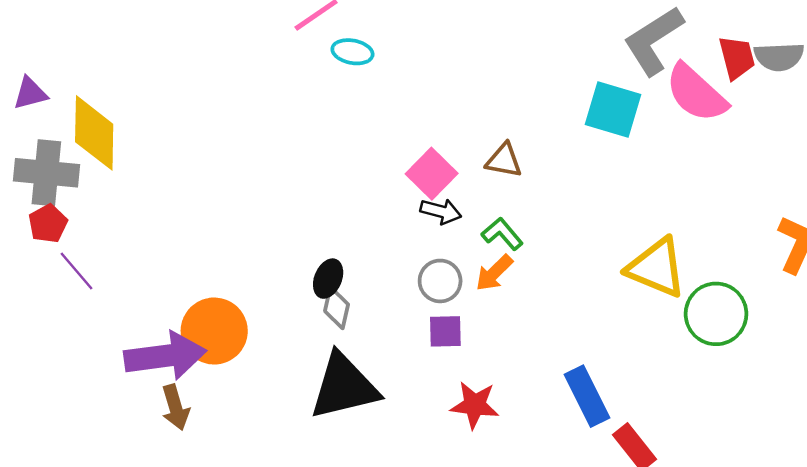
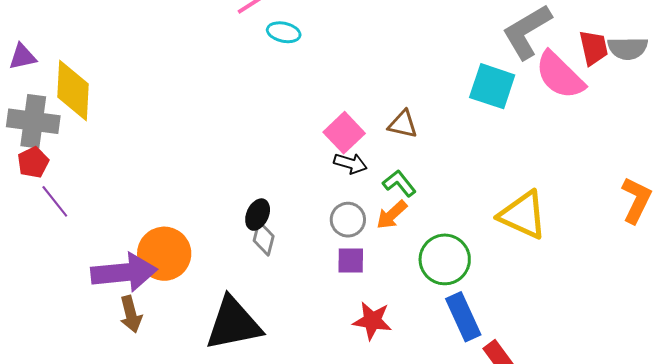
green circle: (716, 314) -> (445, 259), moved
black triangle: (344, 387) -> (233, 324), moved

